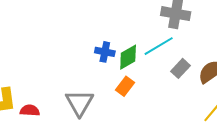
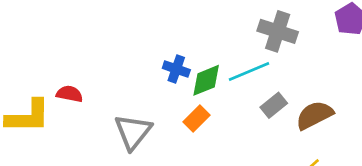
red semicircle: (30, 110) -> (70, 94), moved

